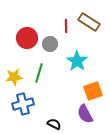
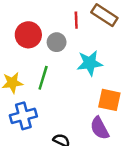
cyan star: (77, 61) -> (90, 63), turned 30
orange square: (93, 91) -> (109, 100), turned 30

